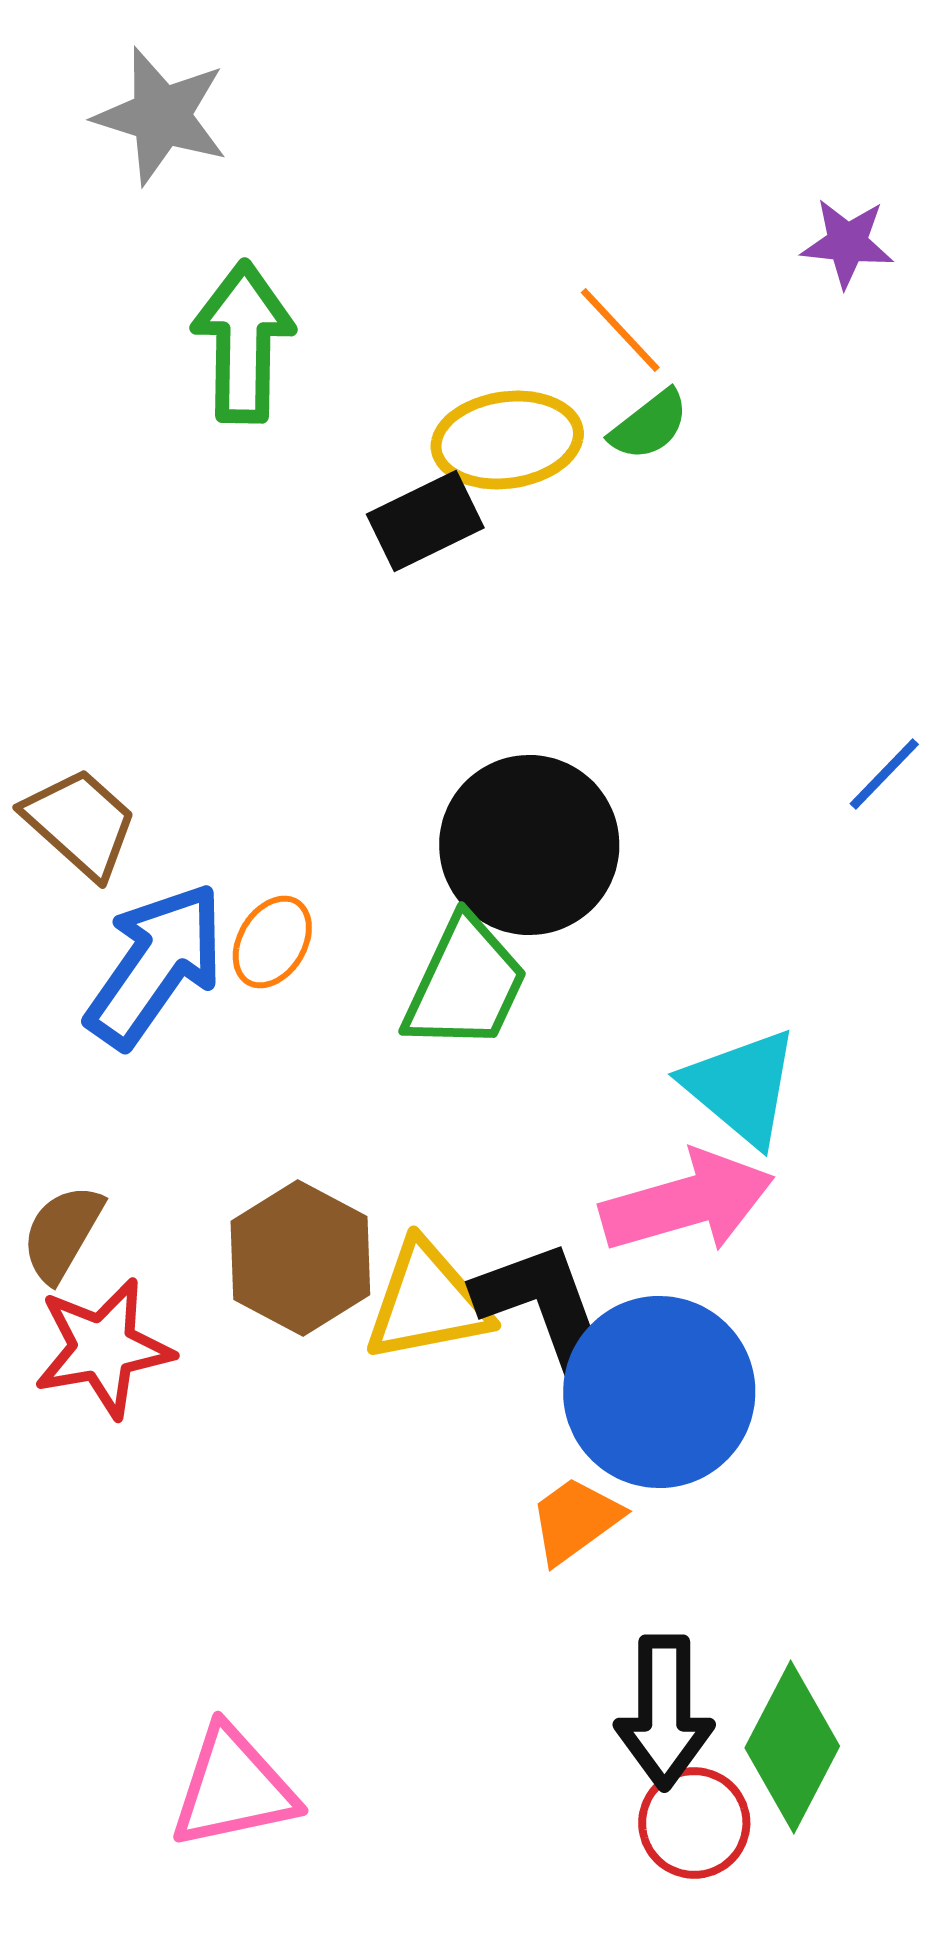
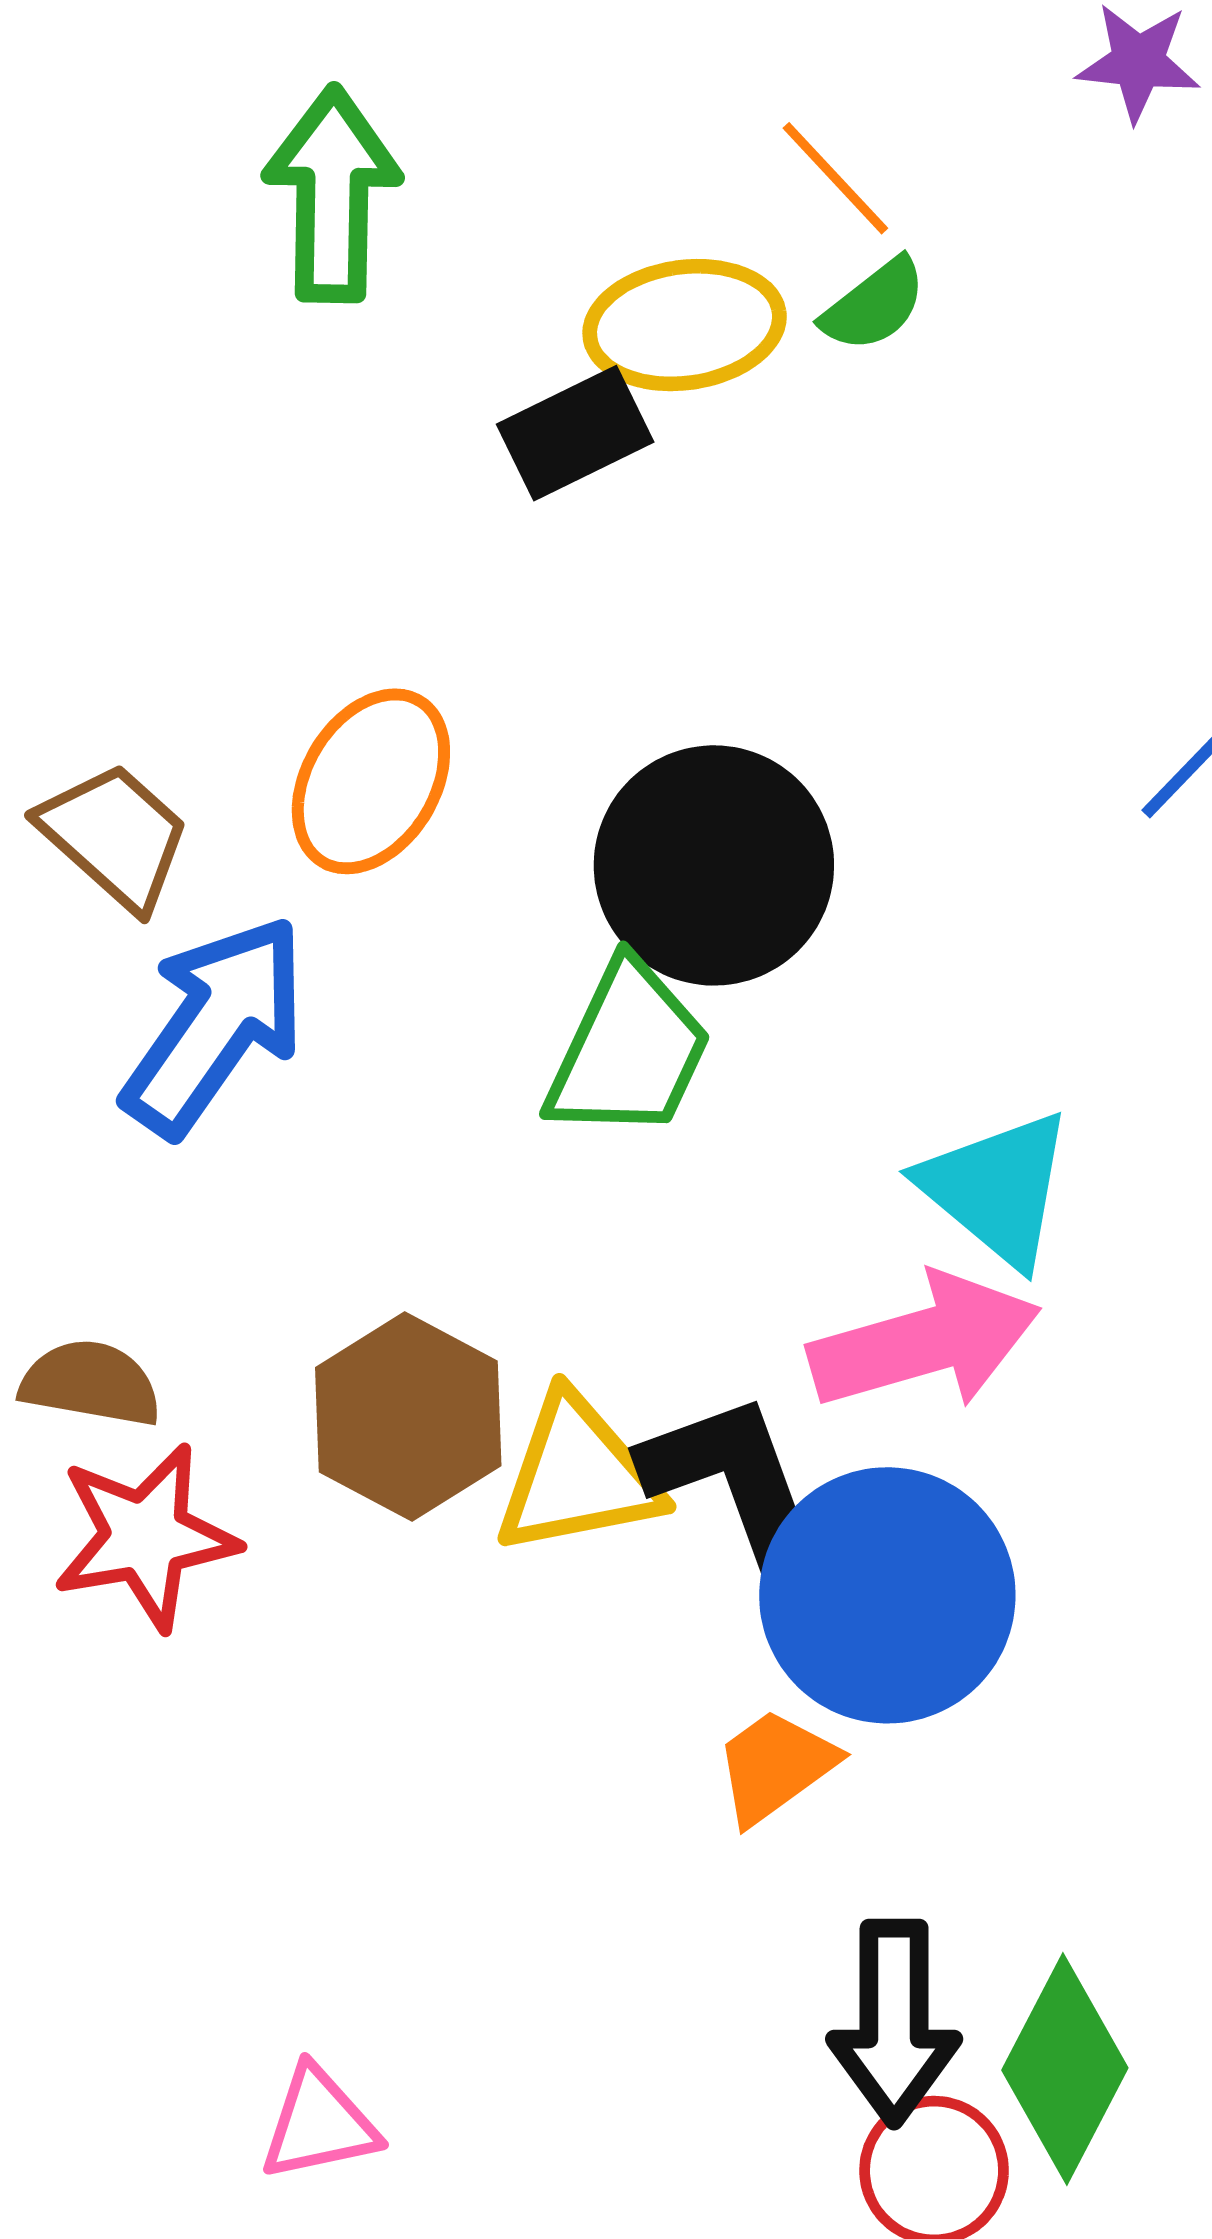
orange ellipse: (272, 942) -> (371, 781), moved, size x1.5
brown semicircle: (62, 1233) -> (91, 1383), turned 70
pink triangle: (233, 1788) -> (319, 2124), size x0.7

